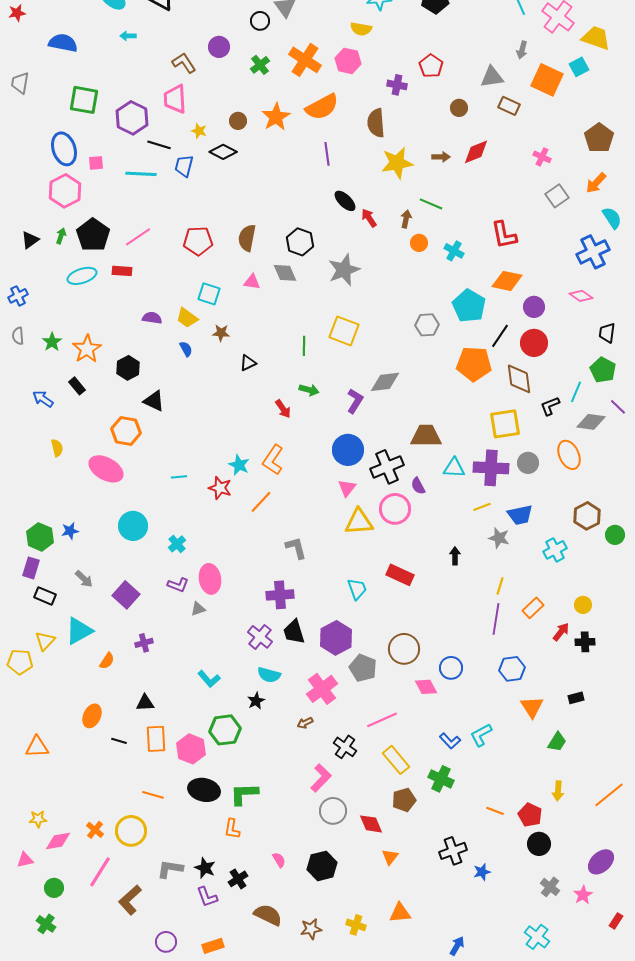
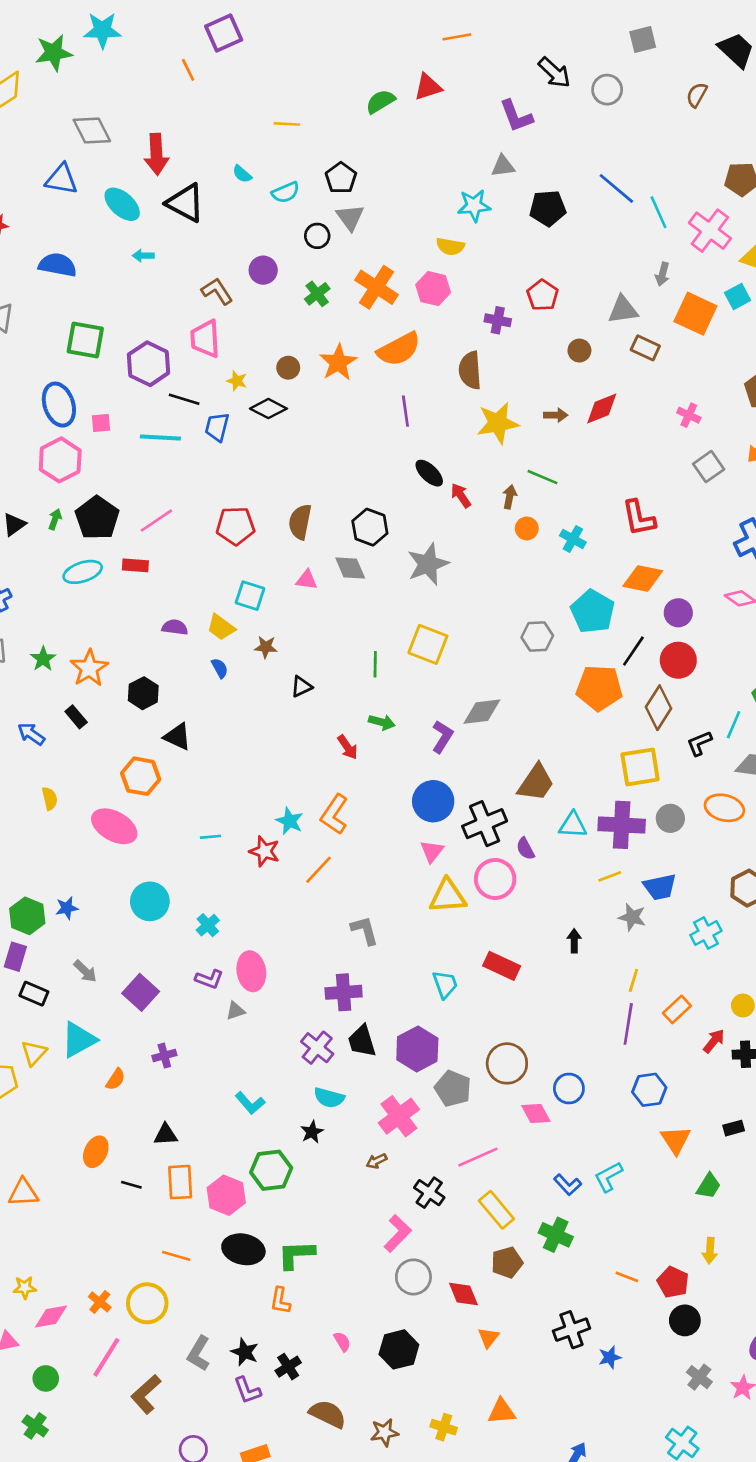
brown diamond: (519, 379) -> (659, 708), turned 40
brown trapezoid: (426, 436) -> (536, 783), turned 124
orange ellipse: (569, 455) -> (724, 808), turned -52
gray L-shape: (170, 869) -> (199, 1353), turned -68

